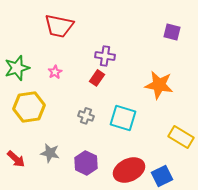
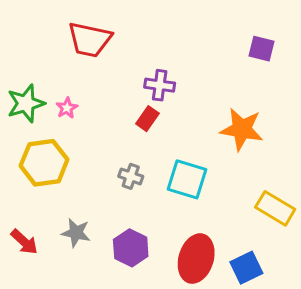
pink star: (55, 72) -> (67, 108), moved
red ellipse: (129, 170) -> (196, 259), turned -48

